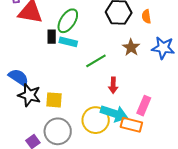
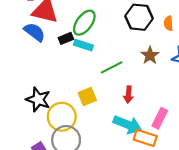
black rectangle: (52, 37) -> (66, 38), turned 64
blue semicircle: (19, 77) -> (34, 32), moved
yellow square: (54, 100) -> (87, 96), moved, turned -30
yellow circle: (96, 120) -> (62, 117), moved

